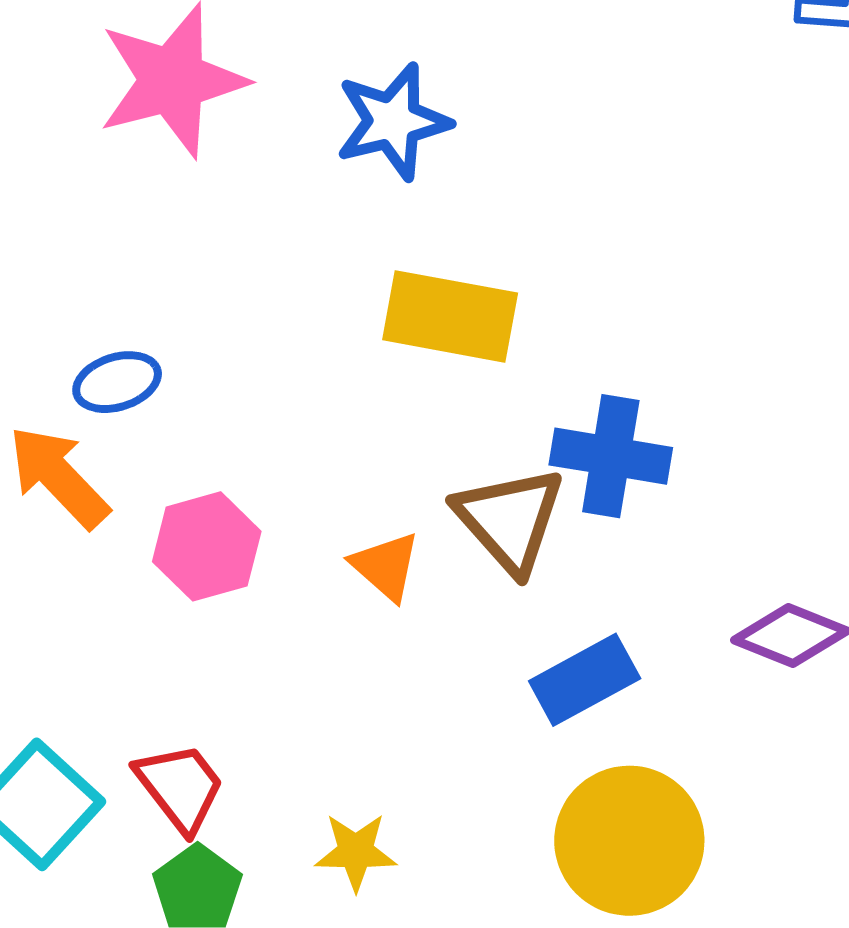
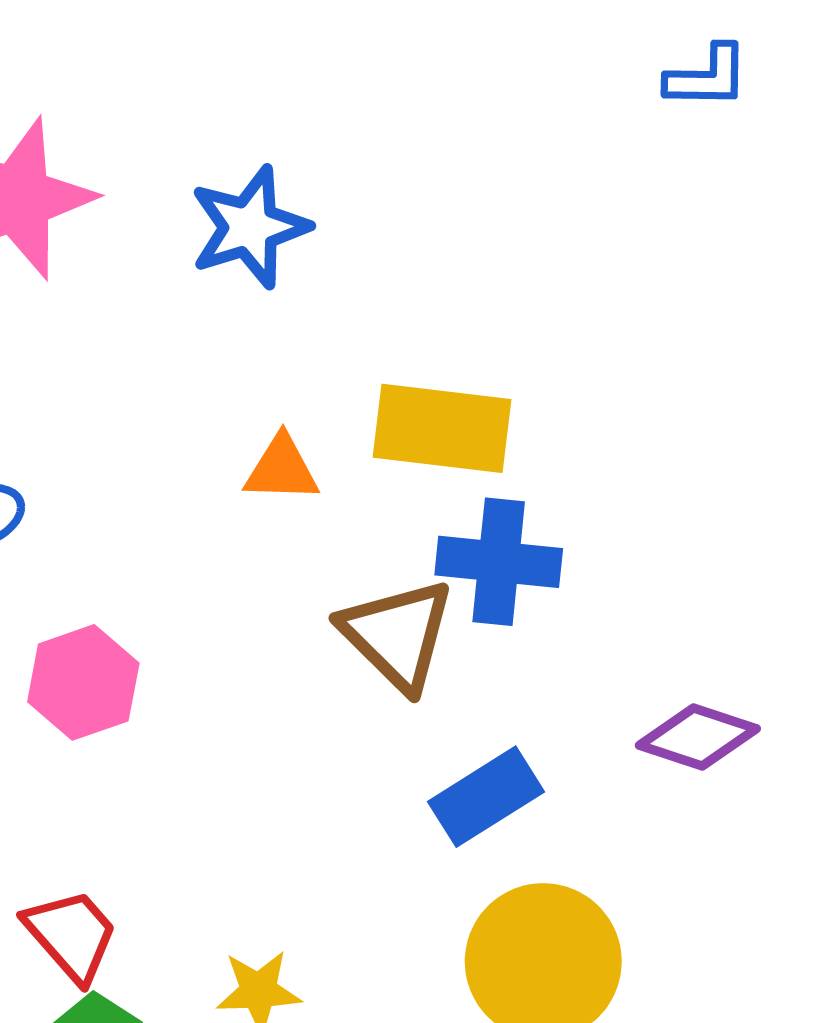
yellow rectangle: (450, 316) -> (442, 428), moved
orange triangle: (386, 566) -> (282, 469), moved, turned -36

